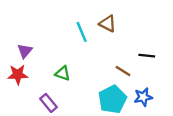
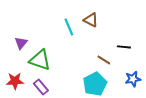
green triangle: (63, 73) -> (40, 60), moved, size x1.6
red star: (18, 75) -> (15, 81), moved
blue star: (143, 97) -> (133, 79), moved

